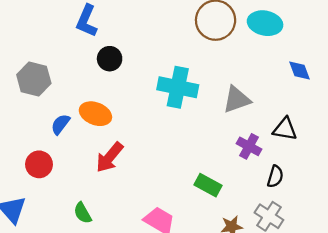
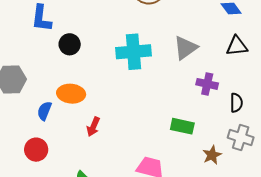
black triangle: (285, 129) -> (237, 46), moved
red arrow: (110, 157) -> (93, 127), size x0.7

